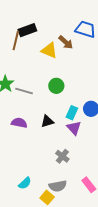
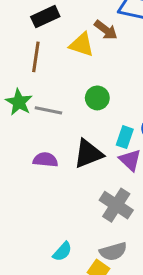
brown line: (16, 40) -> (36, 57), moved
black triangle: (47, 121) -> (88, 154), size x1.5
gray cross: (62, 156) -> (116, 205), size x1.5

